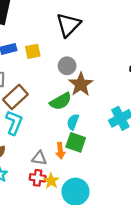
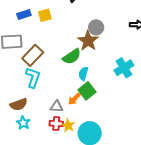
gray circle: (67, 66) -> (96, 27), moved
green square: (76, 142) -> (87, 91), turned 36
orange arrow: (60, 151) -> (74, 99), turned 56

